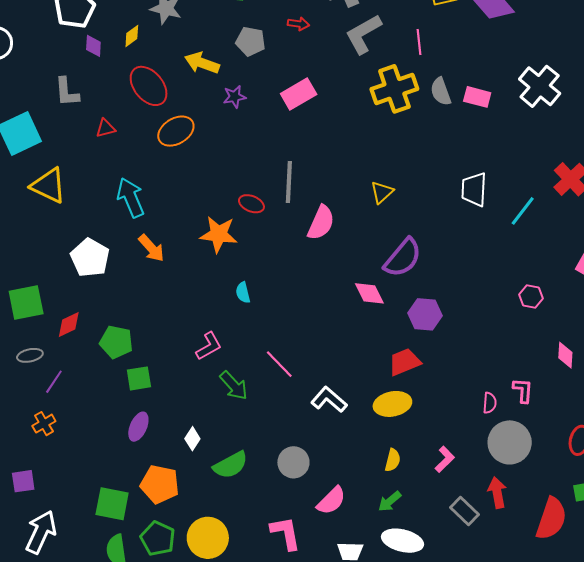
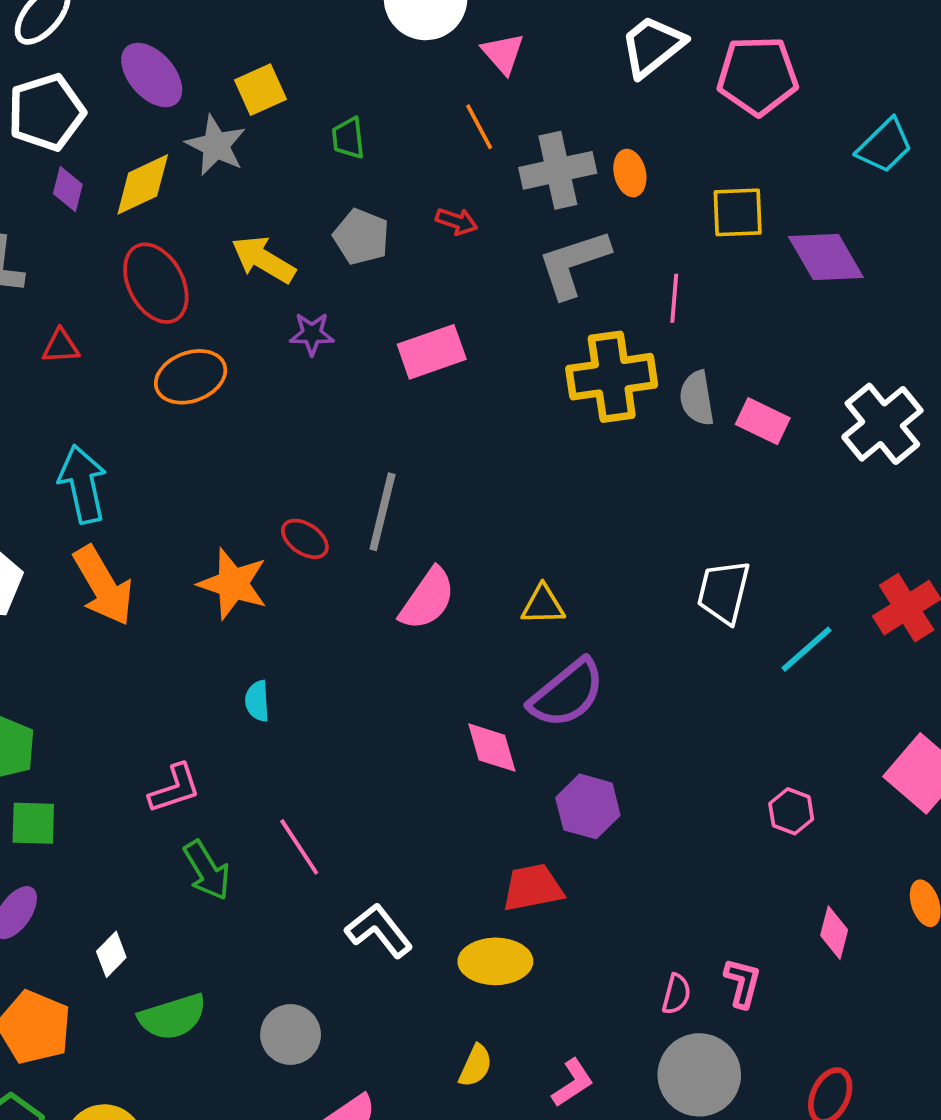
yellow diamond: (132, 36) -> (143, 184), size x1.6
yellow triangle: (382, 192) -> (543, 605), moved, turned 30
orange arrow: (151, 248) -> (103, 586), size x1.4

